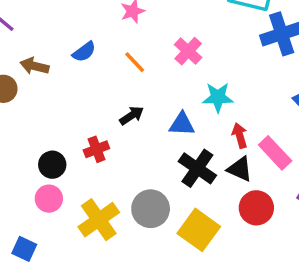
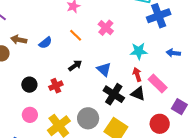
blue semicircle: (84, 52) -> (45, 43), moved
cyan star: (218, 97) -> (139, 51), moved
blue triangle: (182, 124) -> (104, 69), turned 42
black circle: (52, 165) -> (29, 85), moved
red circle: (256, 208) -> (160, 124), moved

